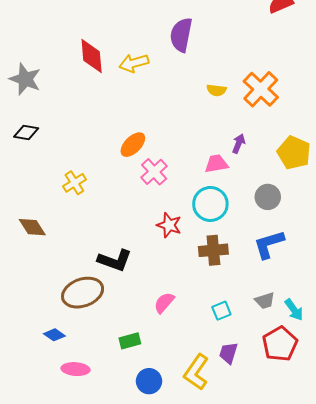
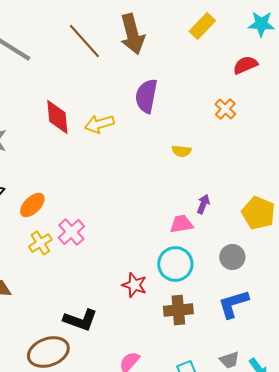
orange cross: (261, 89) -> (225, 109), moved, size x0.6
orange ellipse: (133, 145) -> (32, 205), moved
pink cross: (154, 172) -> (71, 232), moved

